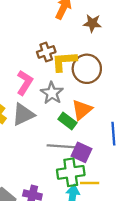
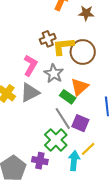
gray line: (61, 146) -> (63, 118), turned 55
green cross: (71, 172) -> (56, 140), moved, turned -35
yellow line: (90, 183) -> (88, 149), turned -42

